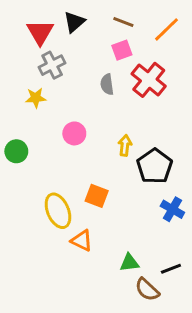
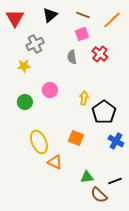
red triangle: (40, 32) -> (15, 18), moved
red cross: (149, 80) -> (100, 54), size x0.7
green circle: (16, 151) -> (25, 102), moved
orange square: (97, 196) -> (76, 138), moved

